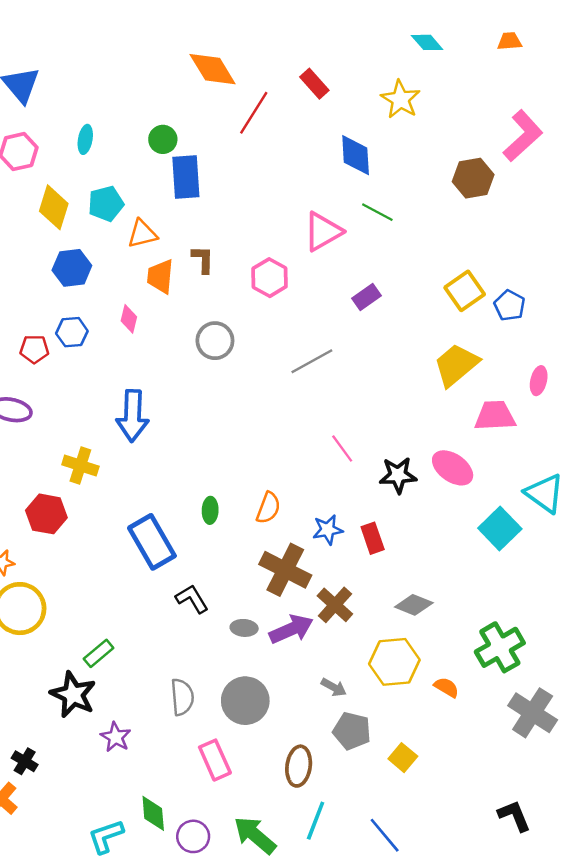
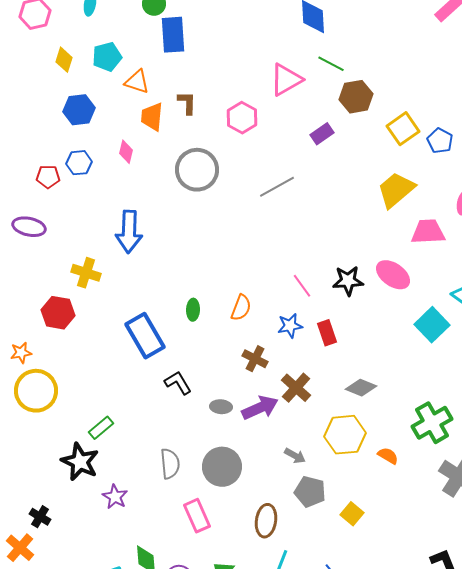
brown hexagon: (473, 178) -> (356, 97), moved
yellow diamond: (54, 207) -> (64, 60), size x0.7
orange triangle: (142, 234) -> (137, 82), turned 32
gray circle: (215, 341) -> (197, 170), size x1.4
pink line: (342, 449) -> (302, 286), moved
brown cross: (285, 570) -> (255, 359), size x0.6

